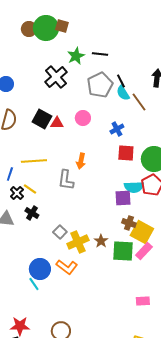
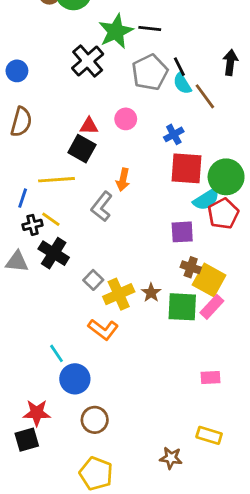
green star: (76, 56) -> (116, 31), size x1.4
black square: (42, 119) -> (82, 149), moved
red square: (126, 153) -> (186, 168), size x1.4
gray L-shape: (66, 180) -> (102, 207), turned 30
cyan semicircle: (134, 187) -> (206, 199), moved, turned -30
black cross: (17, 193) -> (32, 225), turned 32
black cross: (32, 213) -> (54, 253), size x1.5
blue circle: (40, 269) -> (75, 379), moved

